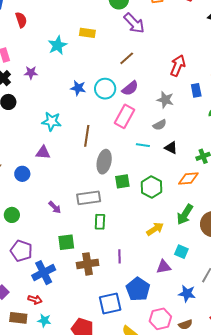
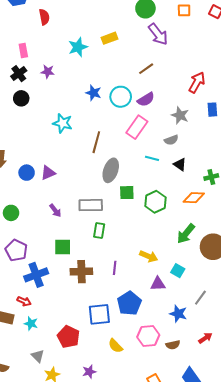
yellow rectangle: (87, 33) -> (109, 38), turned -35
purple triangle: (43, 153) -> (48, 173), moved, turned -35
yellow arrow: (155, 229) -> (149, 256), moved, turned 48

